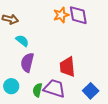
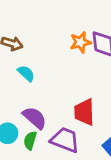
purple semicircle: (27, 62) -> (35, 118), moved, turned 114
green semicircle: (37, 90) -> (30, 140), moved

